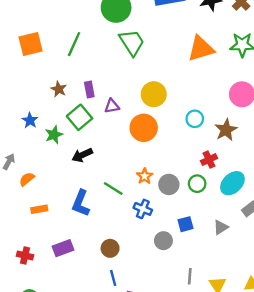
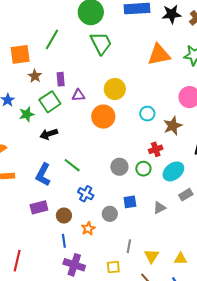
orange square: (31, 44) -> (20, 54), moved
orange star: (145, 176) -> (88, 229), moved
blue cross: (143, 209) -> (86, 194), moved
purple rectangle: (63, 248) -> (39, 207), moved

